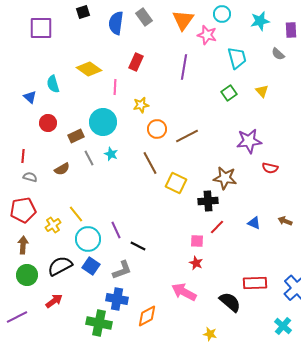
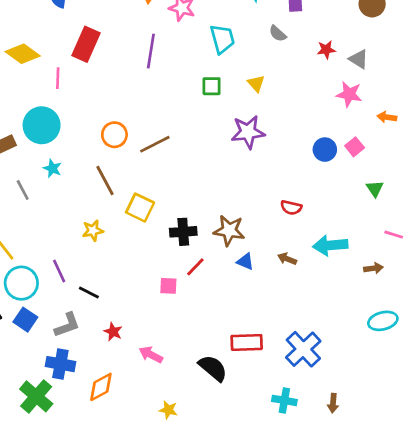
red rectangle: (136, 62) -> (86, 44), size x1.4
green square: (229, 93) -> (212, 86), turned 35
yellow star: (141, 105) -> (93, 230), moved
purple star: (249, 141) -> (248, 132), moved
gray line: (89, 158) -> (23, 190), moved
red semicircle: (270, 168) -> (291, 208), moved
brown star: (225, 178) -> (229, 230), moved
red star: (196, 263) -> (113, 332), moved
pink arrow: (184, 292) -> (151, 355), size x0.7
green cross: (99, 323) -> (36, 396), turned 30
cyan cross: (283, 326) -> (284, 400), turned -30
yellow star: (210, 334) -> (168, 410), moved

